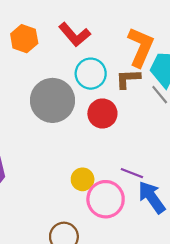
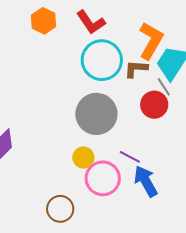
cyan circle: (91, 74) -> (102, 60), size x1.4
gray circle: (52, 100) -> (96, 114), moved
red circle: (102, 113) -> (154, 105), moved

